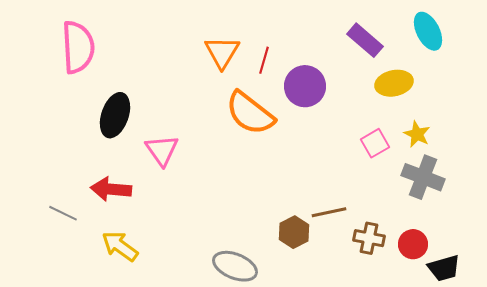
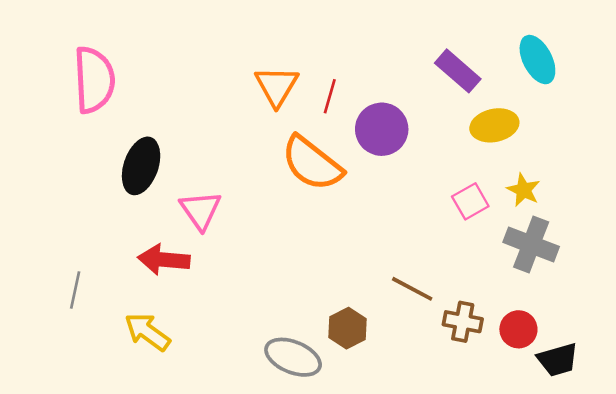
red arrow: (111, 189) -> (164, 260), moved
brown line: (329, 212) -> (412, 289), turned 40
gray line: (63, 213) -> (75, 290), turned 76
brown hexagon: (294, 232) -> (347, 328), moved

